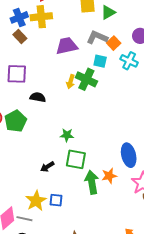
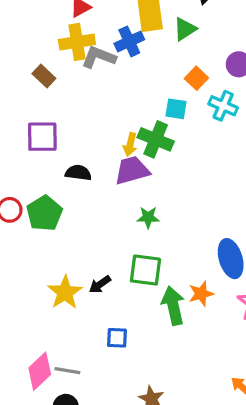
blue cross: (19, 17) -> (129, 41), moved
gray L-shape: (97, 37) -> (99, 57), moved
purple trapezoid: (67, 46) -> (132, 170), moved
green star: (67, 135) -> (148, 217), moved
yellow star: (36, 201) -> (65, 292), moved

